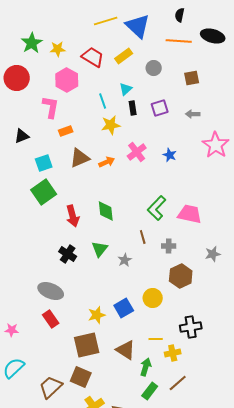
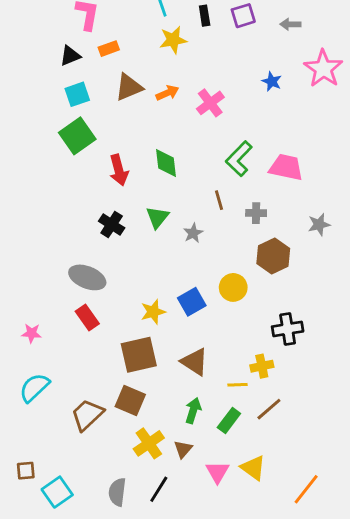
black triangle: (22, 136) -> (70, 56), moved
pink cross: (137, 152) -> (210, 103), moved
blue star: (170, 155) -> (272, 81), moved
yellow line: (156, 339) -> (237, 385), moved
green arrow: (146, 367) -> (193, 411), moved

